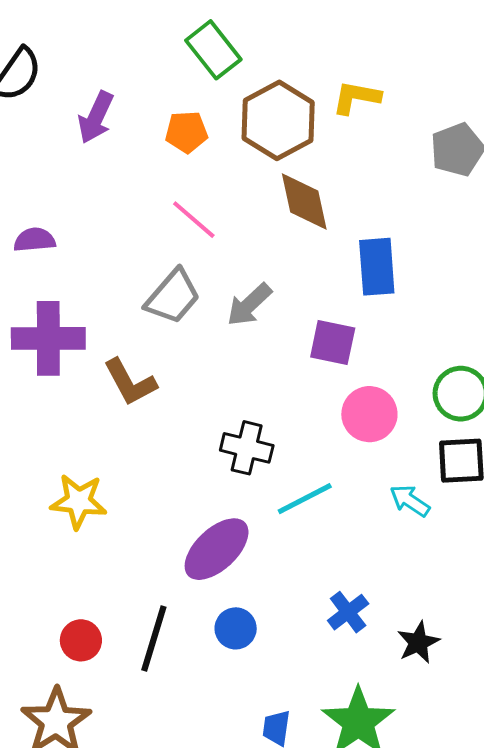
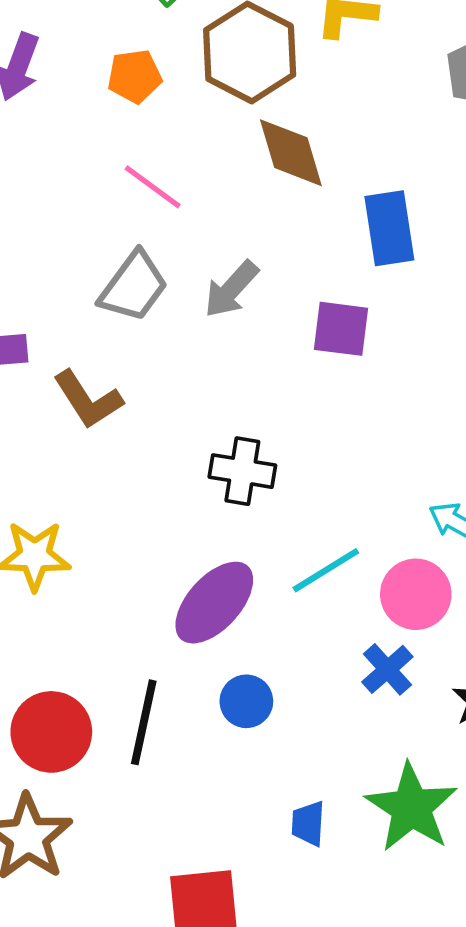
pink circle: (369, 414) -> (416, 594), moved
cyan line: (305, 499) -> (326, 570), moved
red circle: (81, 640) -> (51, 732), size x1.5

